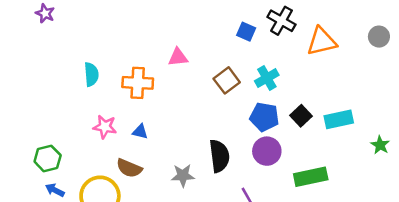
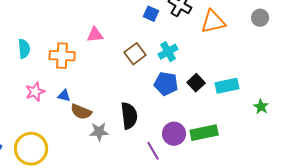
pink star: (105, 127) -> (35, 92), turned -30
purple circle: (267, 151) -> (174, 134), moved
brown semicircle: (129, 168) -> (81, 112), moved

